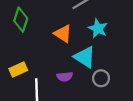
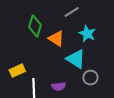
green diamond: (21, 20) -> (35, 26), moved
purple semicircle: (65, 77) -> (59, 86), moved

